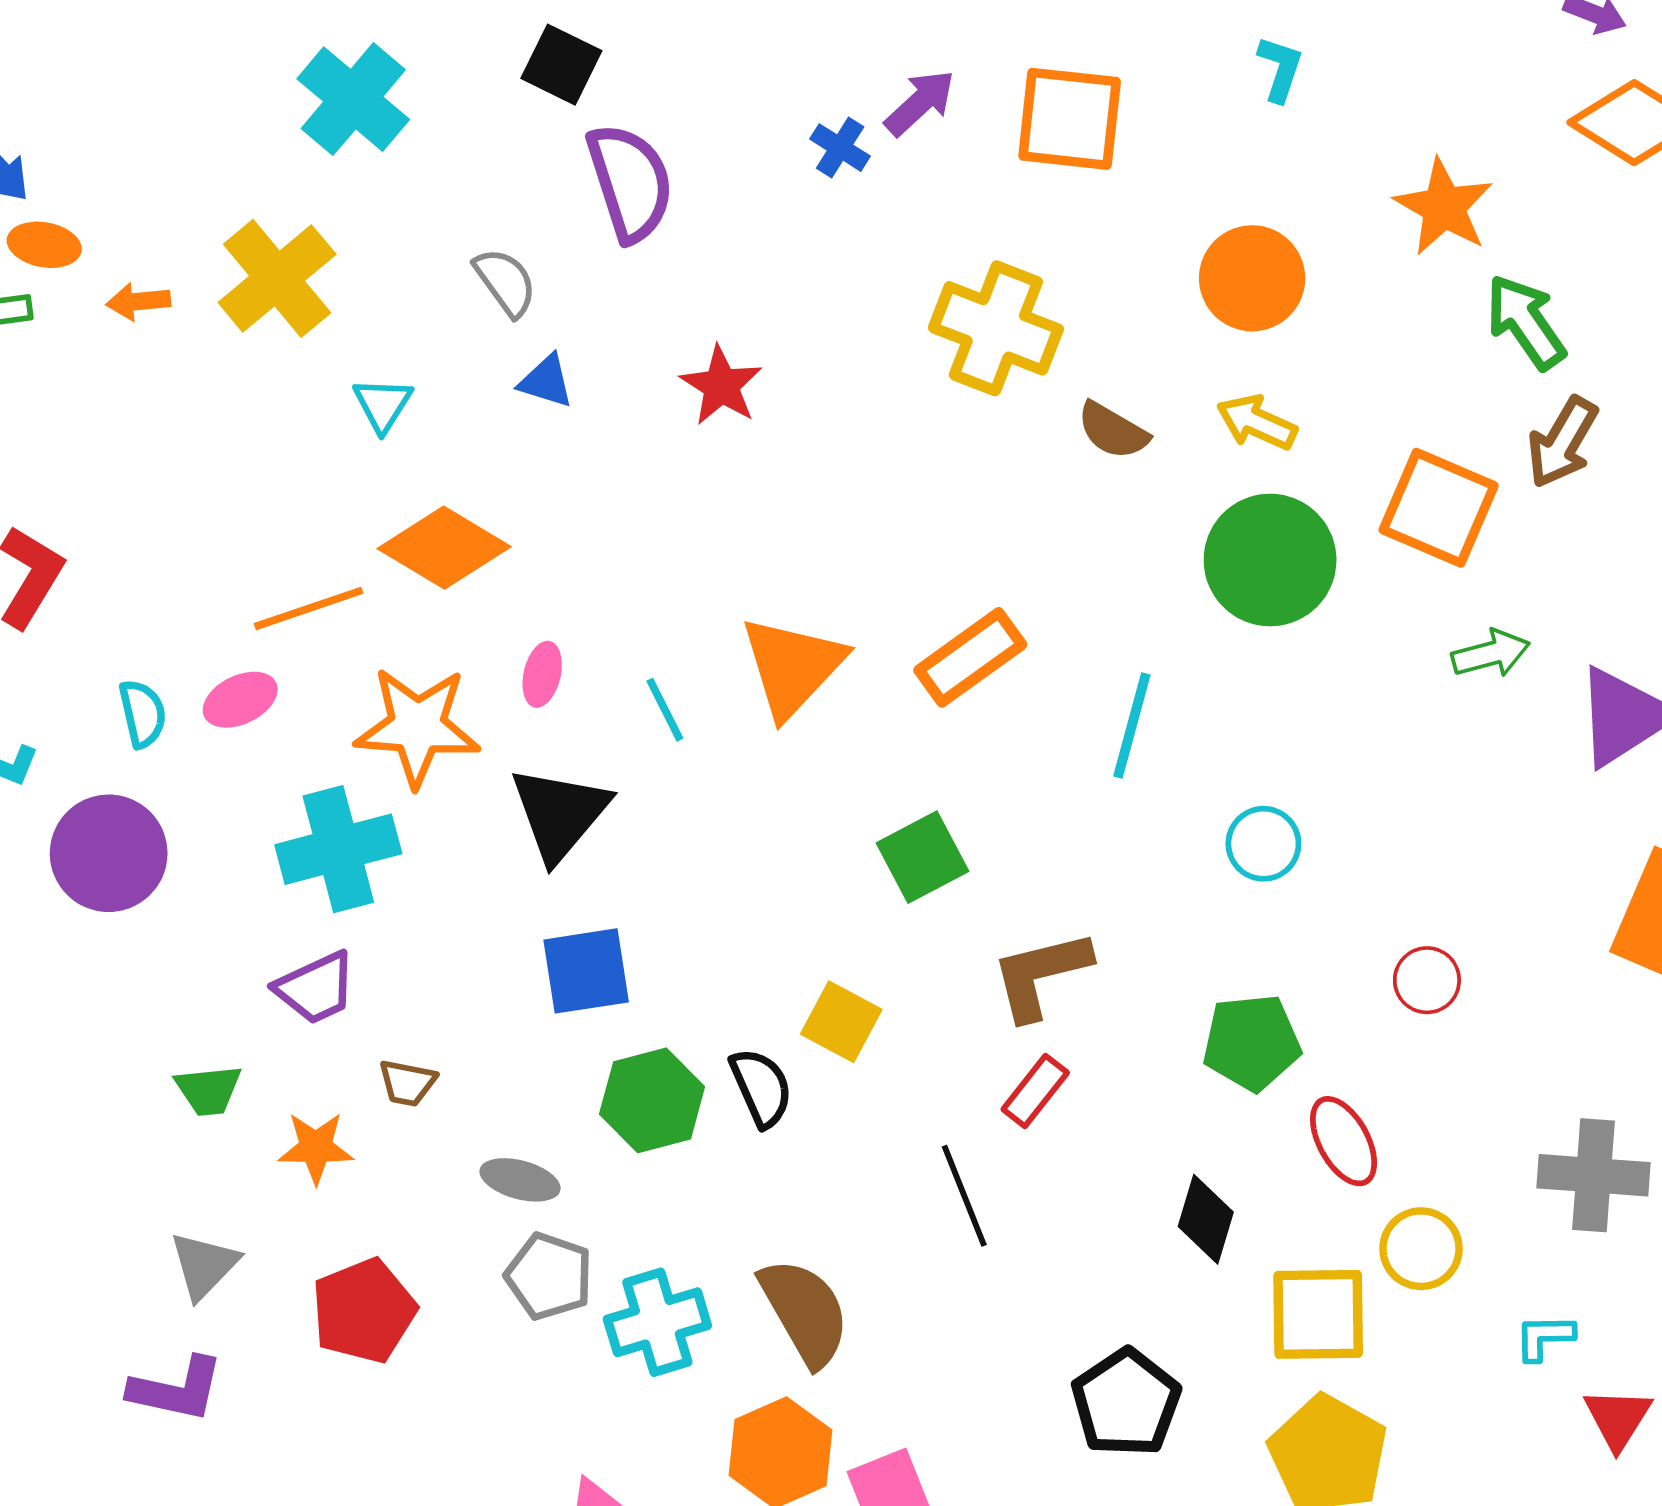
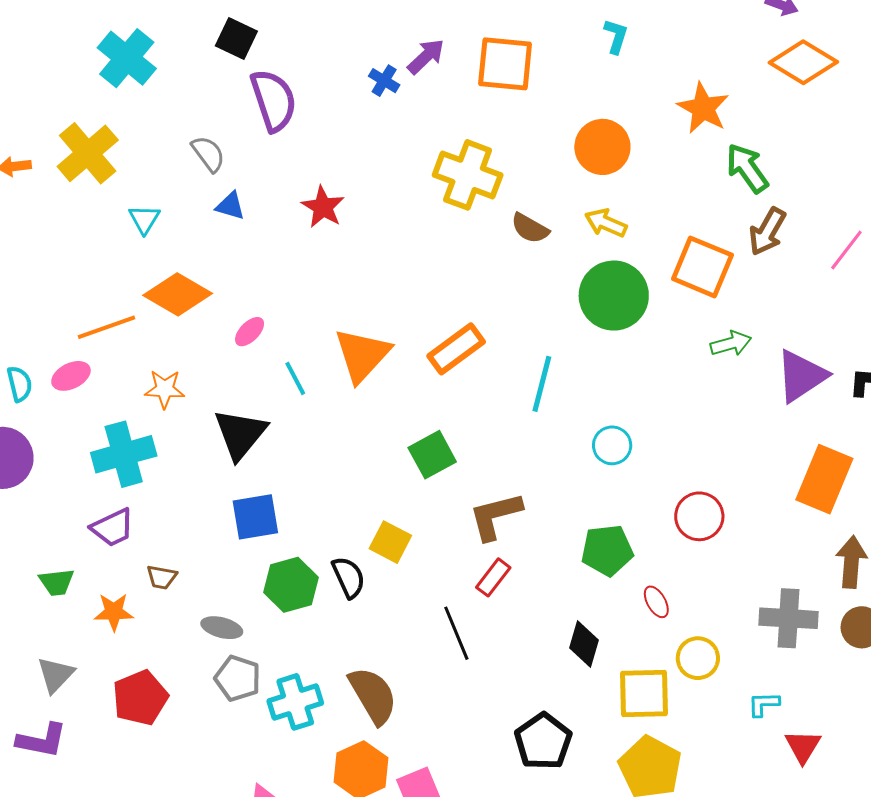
pink ellipse: (542, 674) -> (250, 332), moved, turned 32
orange star: (417, 727) -> (165, 389), size x0.6
red circle: (1427, 980) -> (699, 516), size x1.4
red ellipse: (1344, 1141) -> (656, 602), size x0.7

